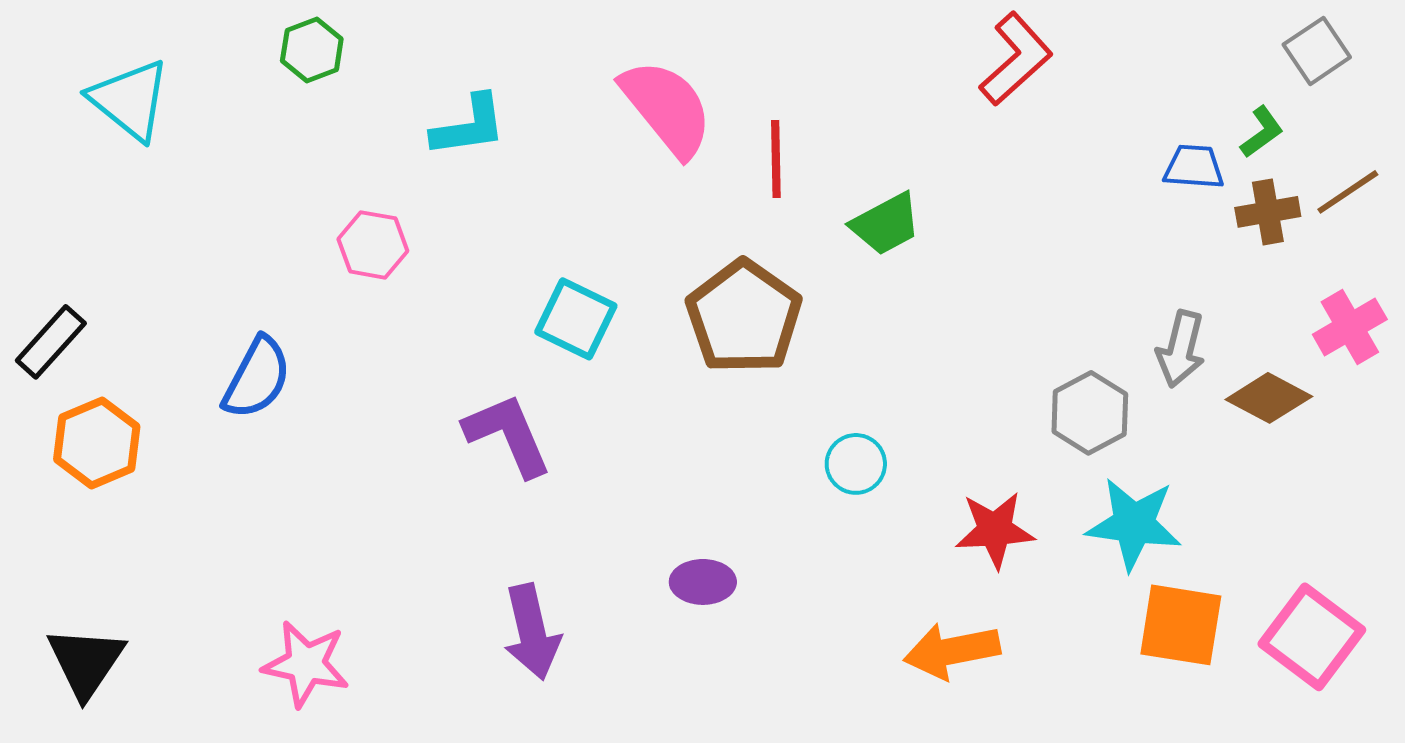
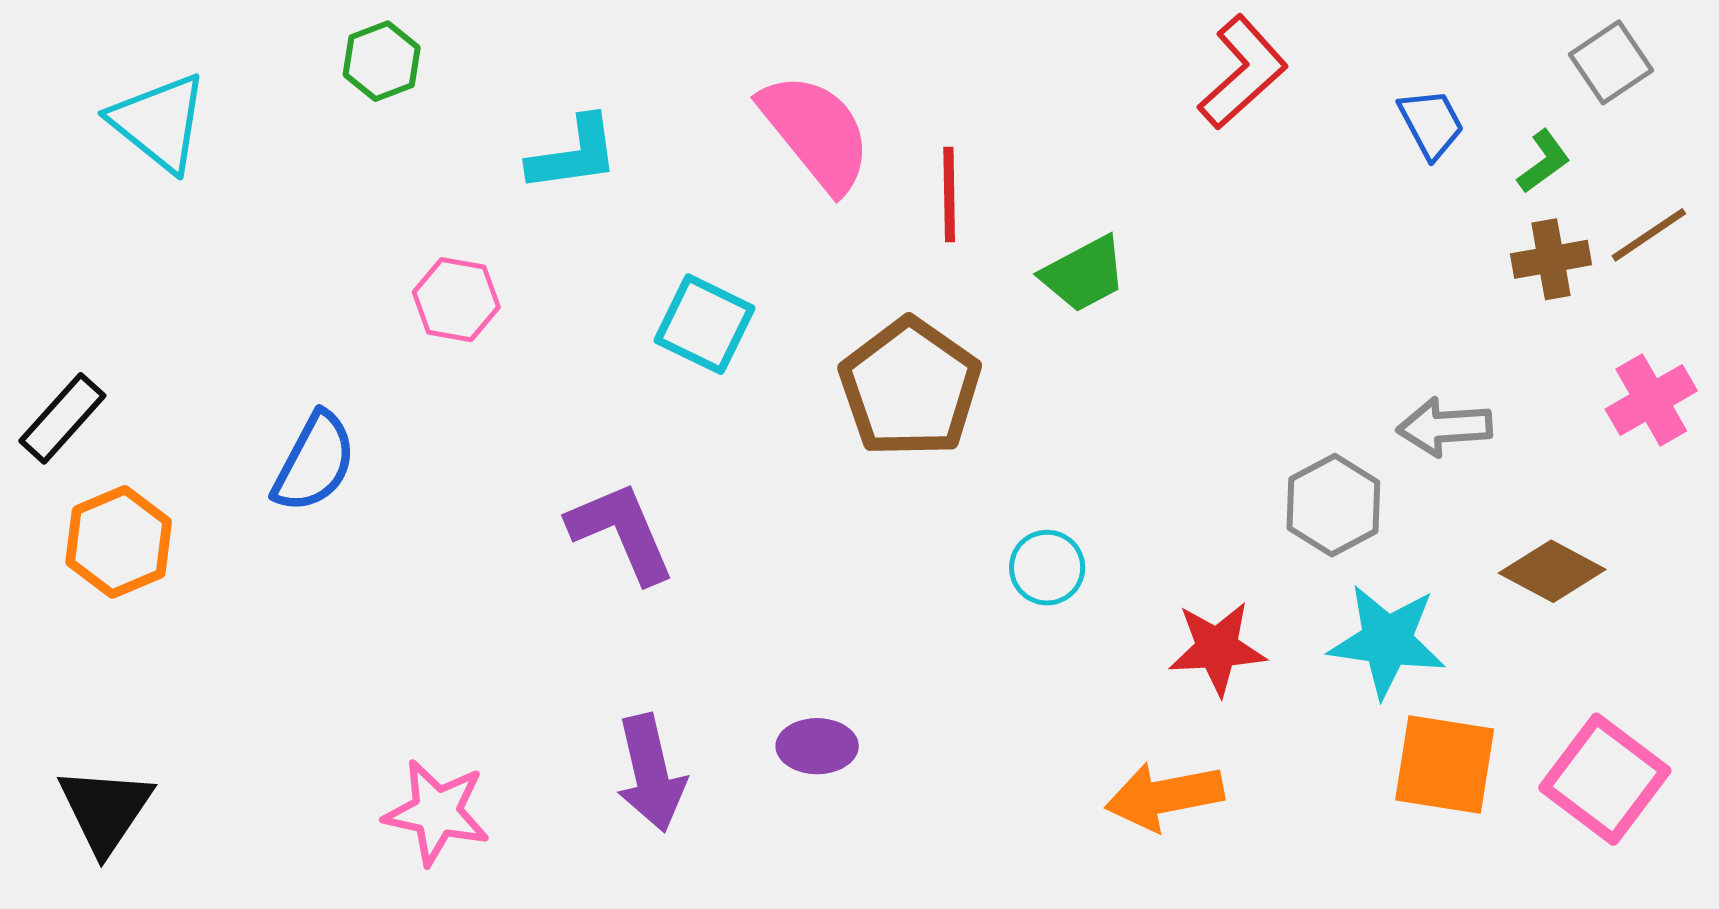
blue trapezoid: (1194, 167) -> (1431, 124), moved, turned 58
cyan square: (576, 319) -> (705, 324), moved
gray arrow: (1181, 349) -> (1445, 427), turned 72
brown diamond: (1269, 398) -> (1552, 571), moved
purple ellipse: (703, 582) -> (817, 746), moved
pink star: (306, 664) -> (437, 812), moved

